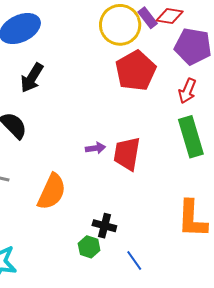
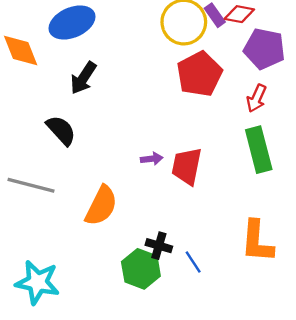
green hexagon: (89, 247) -> (141, 269), size x1.6
blue line: (134, 260) -> (193, 262), moved

